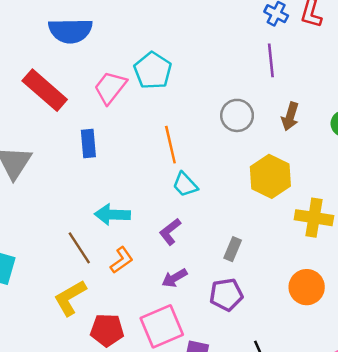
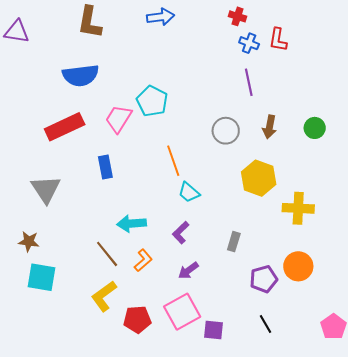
red rectangle: (45, 90) -> (65, 127), turned -60
purple pentagon: (226, 295) -> (264, 279), moved

